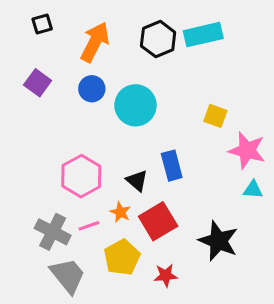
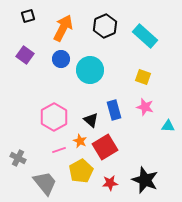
cyan rectangle: (203, 35) -> (145, 36), moved, turned 55
pink star: (247, 150) -> (145, 107), moved, size x0.7
gray cross: (53, 232) -> (18, 158), moved, size x0.7
black star: (218, 241) -> (145, 180), moved

